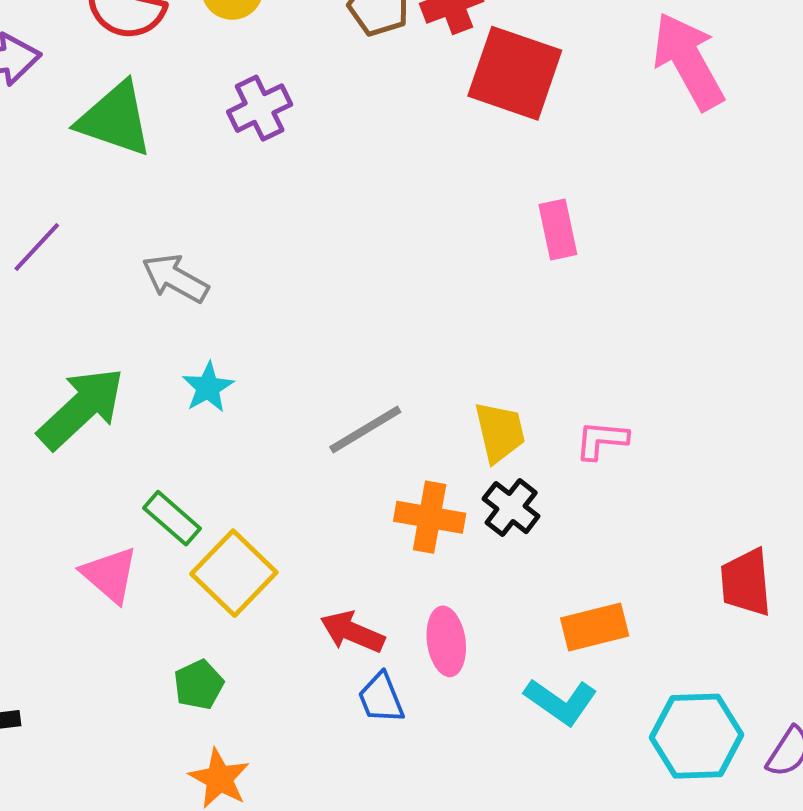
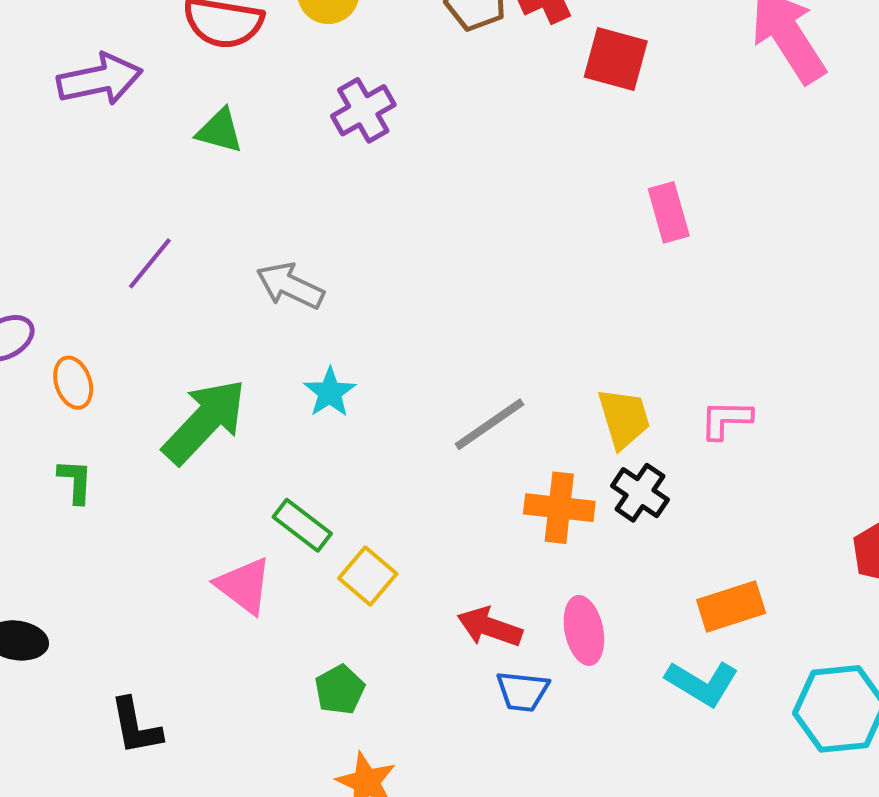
red square: (515, 73) -> (616, 59), size x0.7
green triangle: (115, 119) -> (220, 131), size x0.6
yellow square: (234, 573) -> (368, 576), size x0.7
blue trapezoid: (381, 698) -> (523, 691), turned -58

